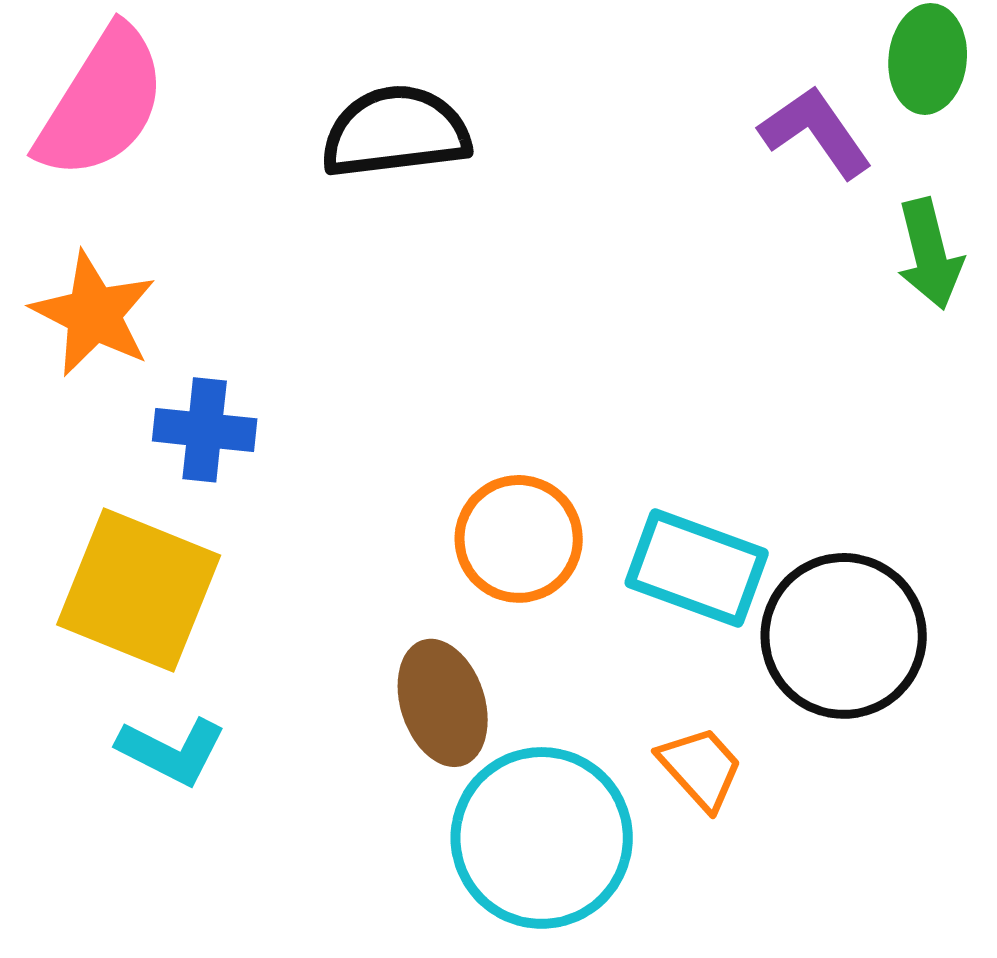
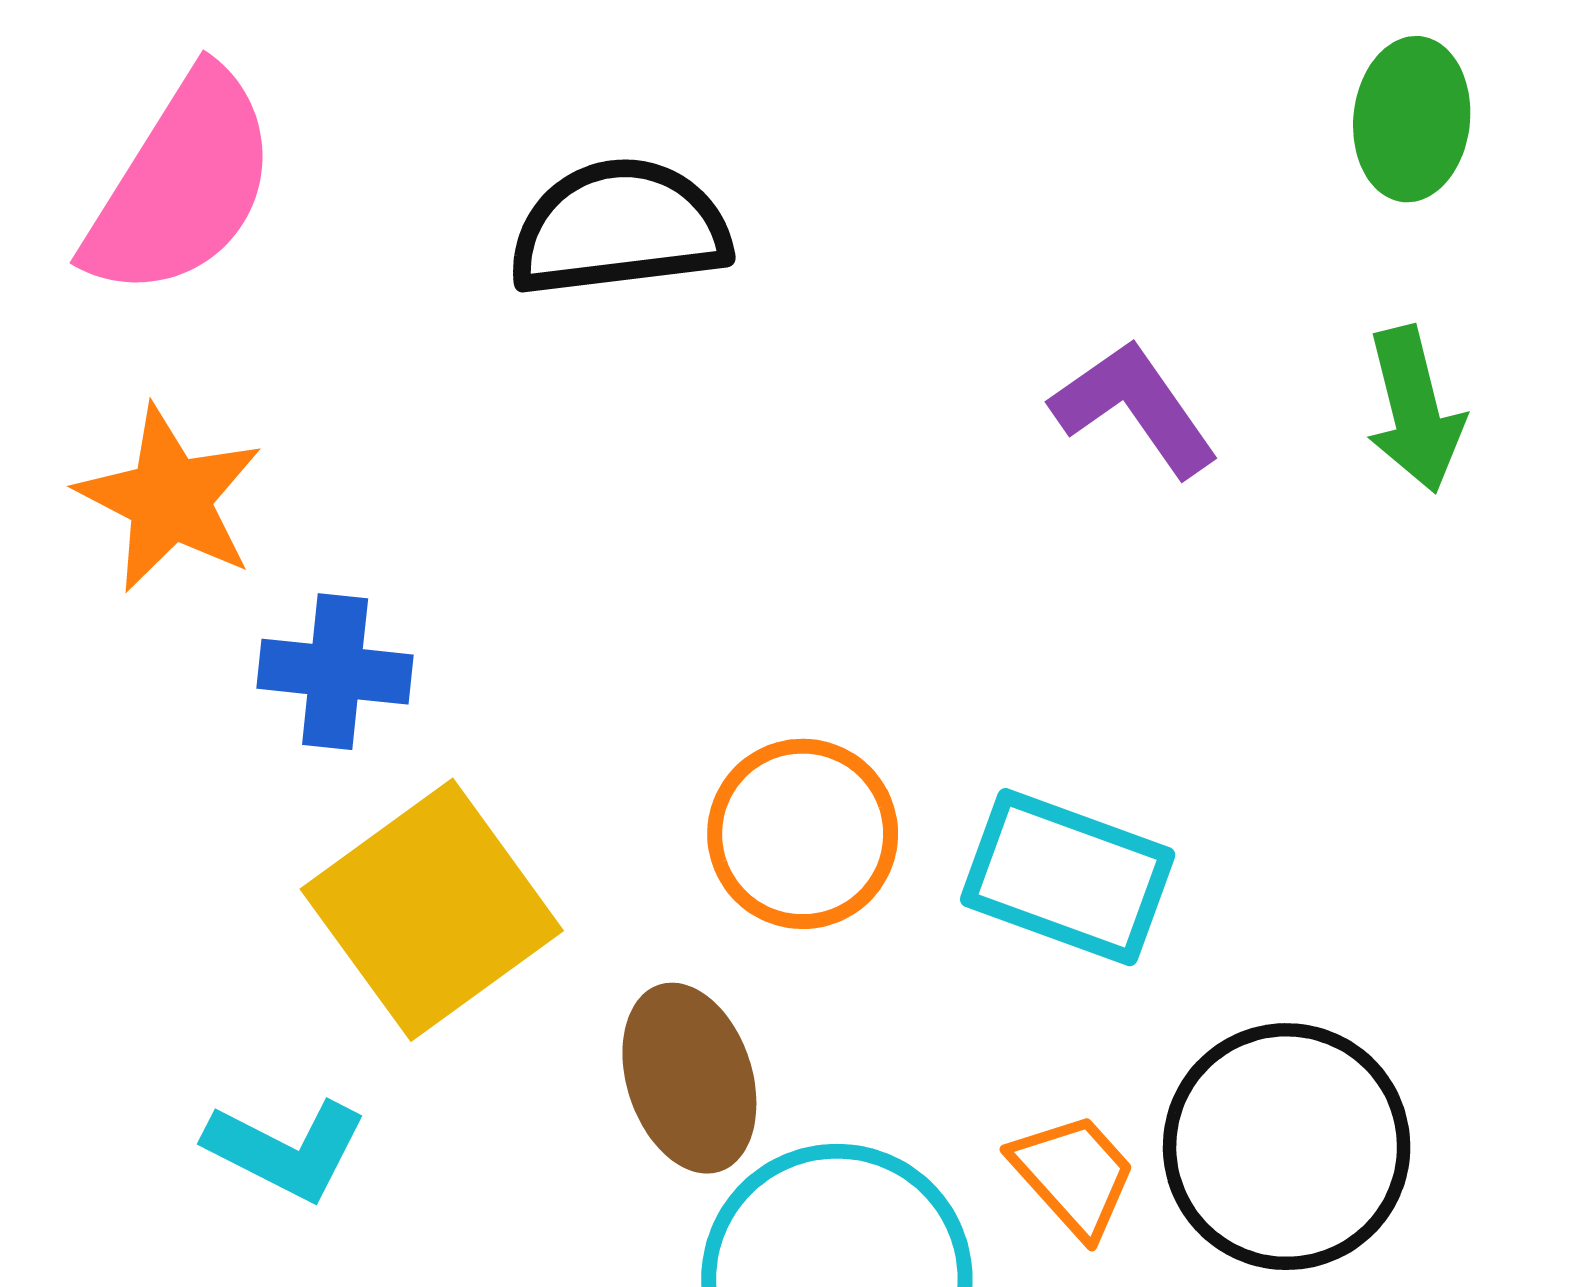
purple L-shape: (816, 132) -> (1135, 408), moved
yellow square: (139, 590) -> (432, 910), moved, turned 32
black circle: (844, 636) -> (1287, 1147), moved

